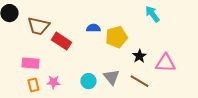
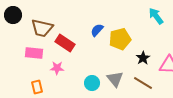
blue semicircle: (93, 28) -> (97, 30), turned -48
pink rectangle: (30, 63) -> (34, 53), moved
pink star: (53, 82) -> (57, 68), moved

